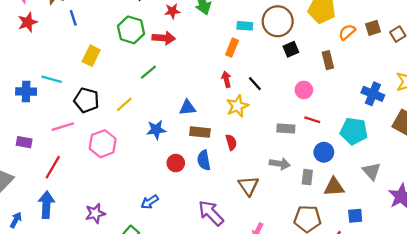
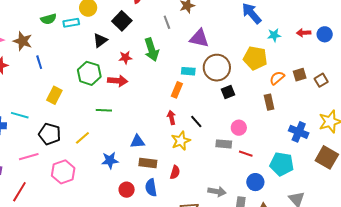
brown rectangle: (328, 60) -> (269, 102), moved
green line: (148, 72) -> (104, 110), turned 42
gray rectangle: (286, 129) -> (224, 144), moved
red semicircle: (231, 142) -> (175, 172), turned 32

